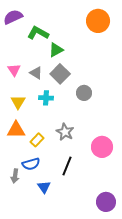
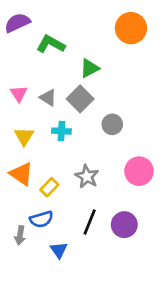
green triangle: (56, 50) -> (90, 68), moved
orange triangle: (16, 130) -> (21, 174), turned 36
pink circle: (102, 147) -> (139, 171), moved
purple circle: (106, 202) -> (124, 225), moved

